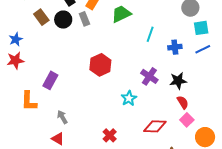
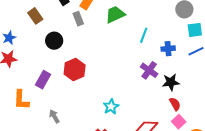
black circle: (63, 20) -> (54, 41), moved
red hexagon: (100, 65) -> (75, 70), moved
purple cross: (149, 76) -> (149, 70), moved
cyan star: (129, 98) -> (111, 107), moved

